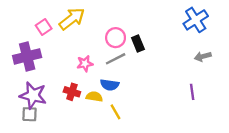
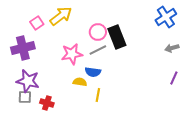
black rectangle: (138, 44) -> (117, 37), size x1.6
pink star: (85, 64) -> (72, 54), size x1.5
red cross: (72, 92) -> (47, 103), moved
purple line: (192, 92) -> (174, 78), moved, turned 32
yellow line: (116, 112) -> (98, 95), turned 40

